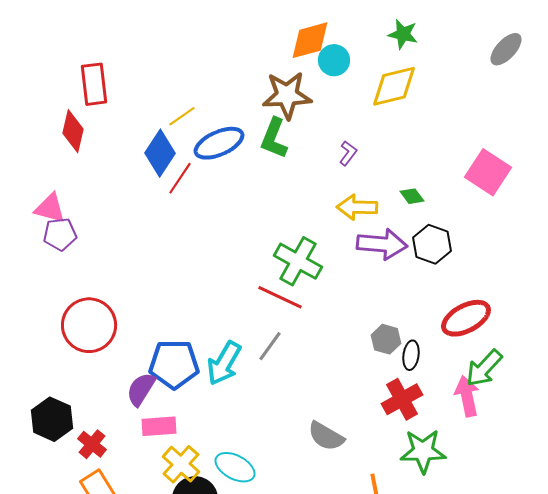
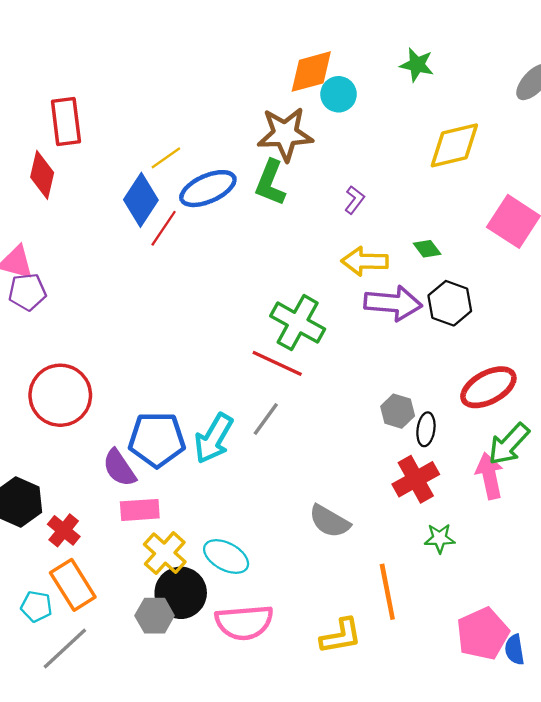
yellow diamond: (394, 86) -> (454, 145), moved
purple semicircle: (141, 389) -> (119, 468), turned -66
green star: (423, 451) -> (440, 538), size x0.6

